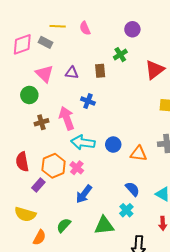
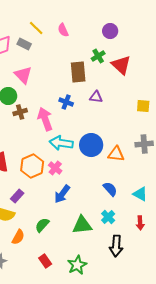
yellow line: (58, 26) -> (36, 28), turned 42
red triangle: (155, 70) -> (121, 65), moved, turned -40
brown rectangle: (100, 71) -> (78, 72), size x1.5
purple triangle: (72, 73) -> (96, 97), moved
brown cross: (41, 122) -> (20, 112), moved
blue circle: (113, 145) -> (91, 145), size x1.5
purple rectangle: (38, 185) -> (17, 196), moved
cyan cross: (126, 210) -> (108, 217), moved

